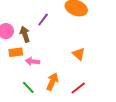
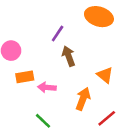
brown arrow: (25, 34) -> (69, 56), moved
orange arrow: (52, 82) -> (83, 99), moved

